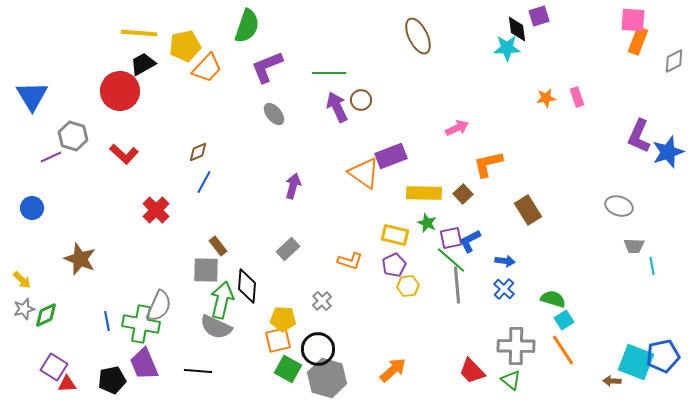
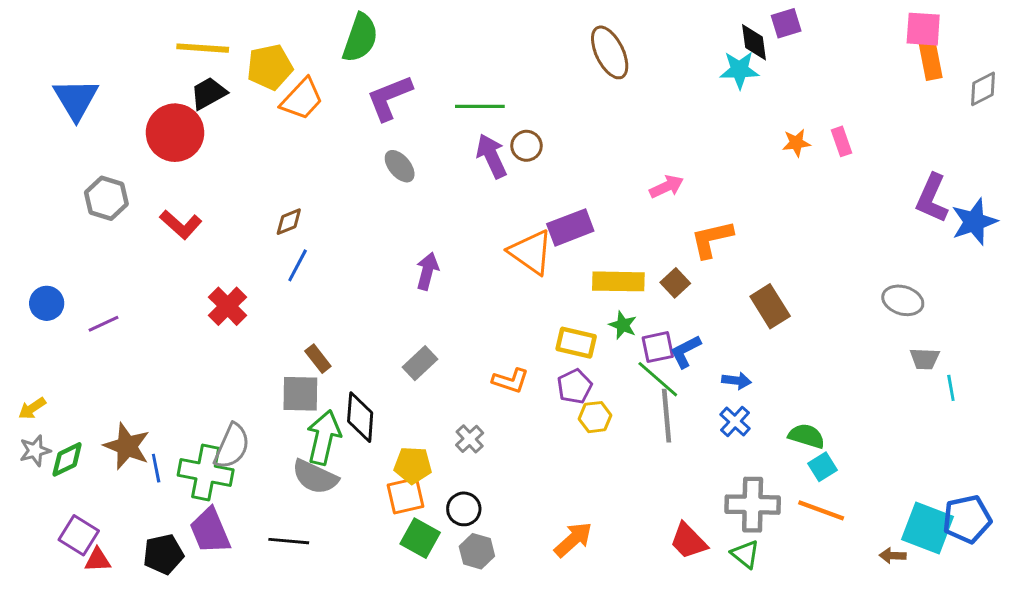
orange rectangle: (638, 41) -> (931, 60), turned -32
blue triangle: (32, 96) -> (76, 99), moved
purple line: (51, 157) -> (104, 324), moved
brown star: (80, 259) -> (127, 446), moved
yellow arrow: (22, 280) -> (32, 408), turned 102
black circle: (318, 349) -> (464, 509), size x0.7
orange line: (563, 350) -> (821, 510), turned -36
gray hexagon: (327, 378) -> (477, 551), size x0.6

